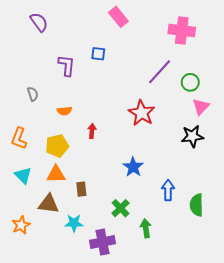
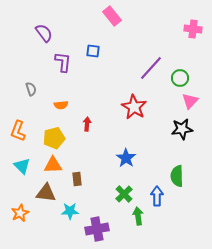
purple semicircle: (39, 22) -> (44, 33), moved
pink cross: (182, 31) -> (193, 29), moved, size x0.7
blue arrow: (168, 190) -> (157, 196), moved
green semicircle: (197, 205) -> (177, 176), moved
green cross: (120, 208) -> (124, 194), moved

